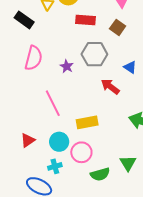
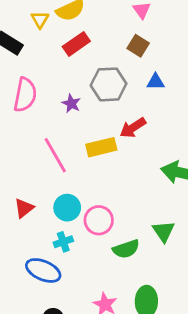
red rectangle: (86, 20) -> (76, 44), moved, turned -36
blue triangle: (130, 67) -> (156, 82), moved, turned -32
red arrow: (110, 87) -> (133, 128), turned -66
yellow rectangle: (87, 122) -> (101, 147), moved

